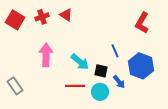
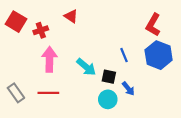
red cross: (42, 17) -> (41, 30), moved
blue hexagon: (141, 66) -> (159, 55), moved
red line: (75, 86) -> (48, 93), moved

